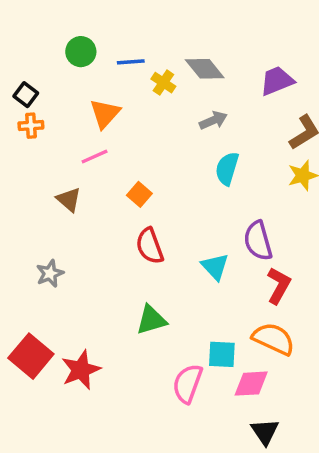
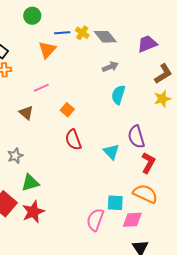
green circle: (81, 52) -> (32, 16), moved
yellow cross: (163, 83) -> (82, 33), moved
orange triangle: (105, 114) -> (47, 50), moved
green triangle: (151, 320) -> (30, 183), moved

